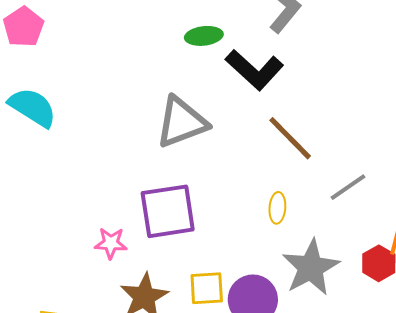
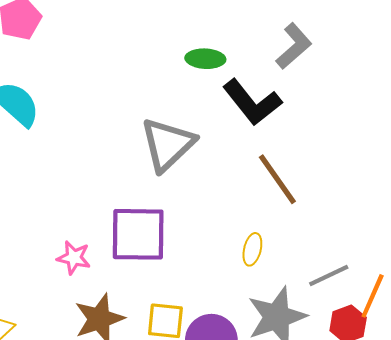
gray triangle: (182, 122) -> (168, 144), turned -32
gray line: (348, 187) -> (329, 275), moved

